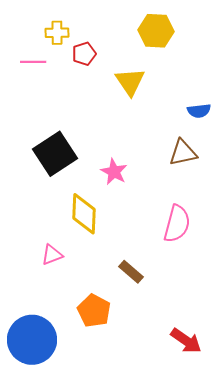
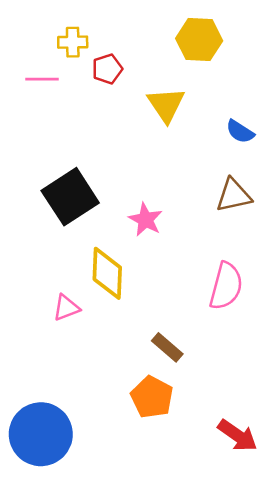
blue semicircle: (199, 111) -> (240, 132), moved, turned 40
pink triangle: (52, 255) -> (66, 308), moved
orange pentagon: (94, 311) -> (152, 397), moved

